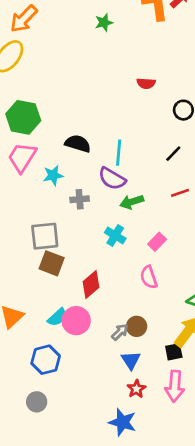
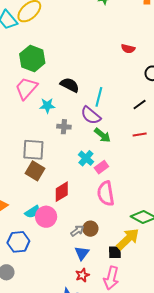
green arrow: (132, 202) -> (102, 135), turned -132
pink rectangle: (157, 242) -> (101, 167), moved
pink semicircle: (149, 277) -> (106, 194), size x1.4

